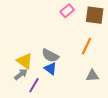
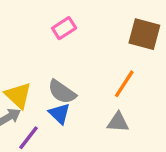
pink rectangle: (67, 11) -> (64, 28), moved
gray triangle: (92, 76) -> (118, 122), moved

